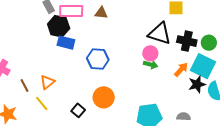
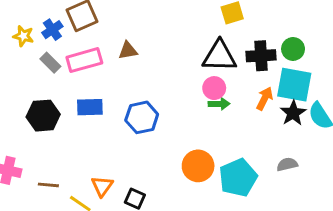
black hexagon: (59, 26) -> (43, 116), moved
orange triangle: (47, 82) -> (102, 186), moved
brown line: (25, 85) -> (48, 185), turned -40
orange circle: (104, 97) -> (198, 166), moved

